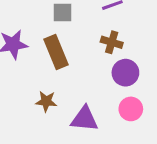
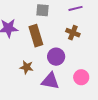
purple circle: (125, 73) -> (56, 57), moved

